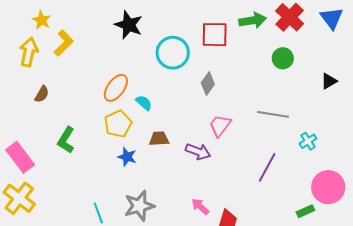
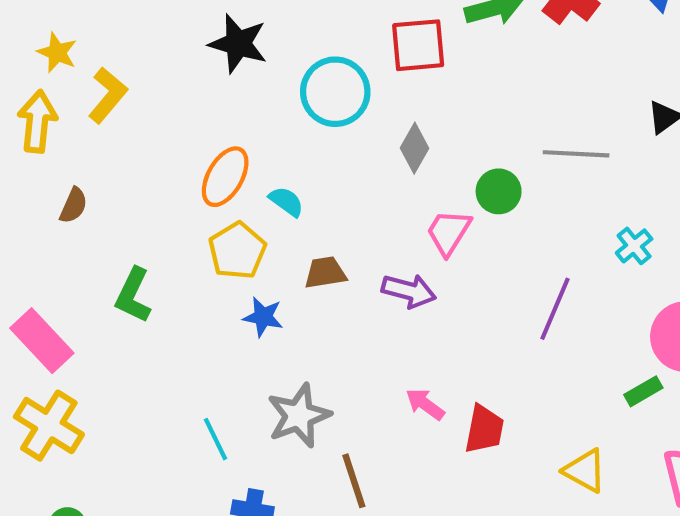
green circle: (283, 58) -> (499, 191), moved
gray line: (273, 114) -> (576, 154), moved

